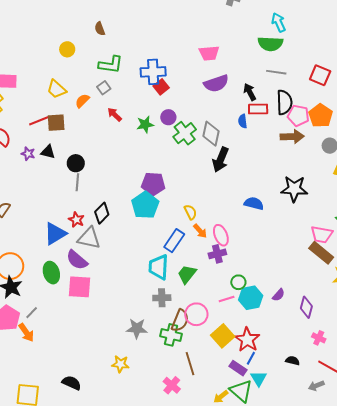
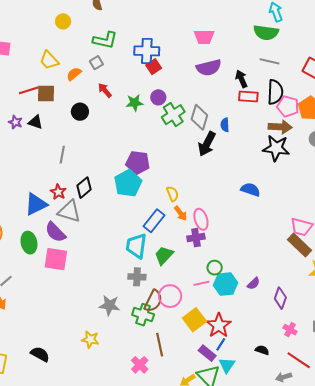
blue semicircle: (243, 121) -> (225, 125), moved
black circle: (76, 163) -> (80, 112), moved
black star: (294, 189) -> (276, 148), moved
blue semicircle: (254, 203) -> (250, 190), moved

